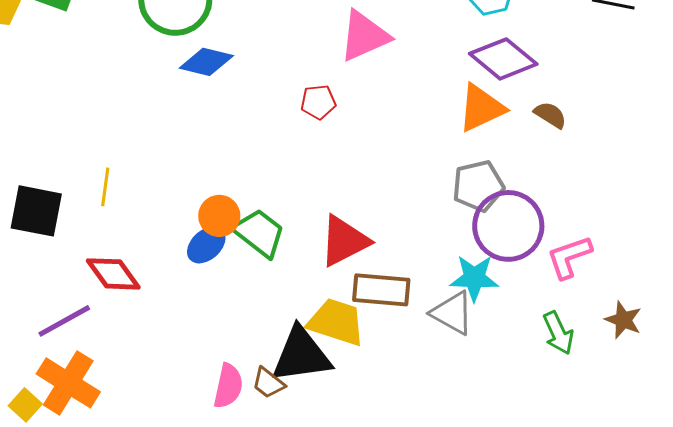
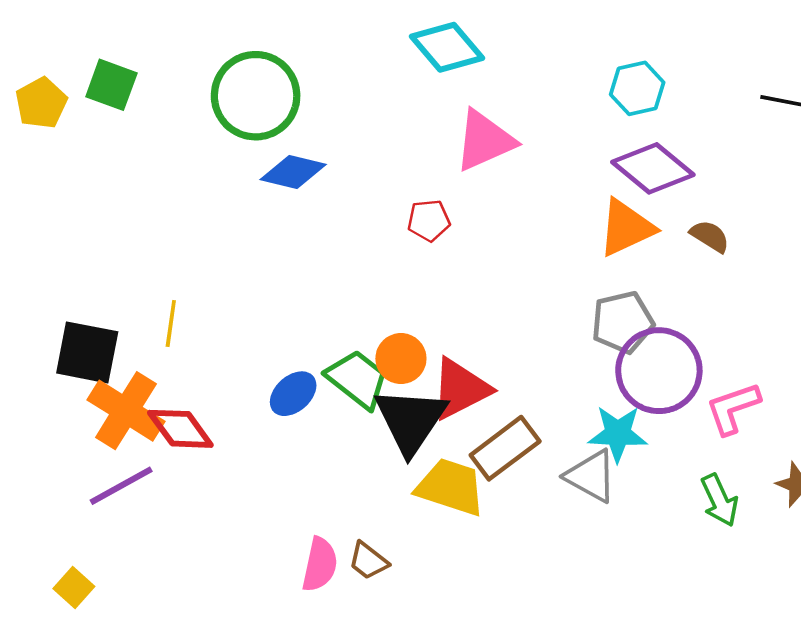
orange circle: (219, 216) -> (401, 359), moved
brown rectangle: (381, 290) -> (505, 448), turned -42
black triangle: (301, 355) -> (411, 420), moved, turned -48
orange cross: (68, 383) -> (126, 411), moved

